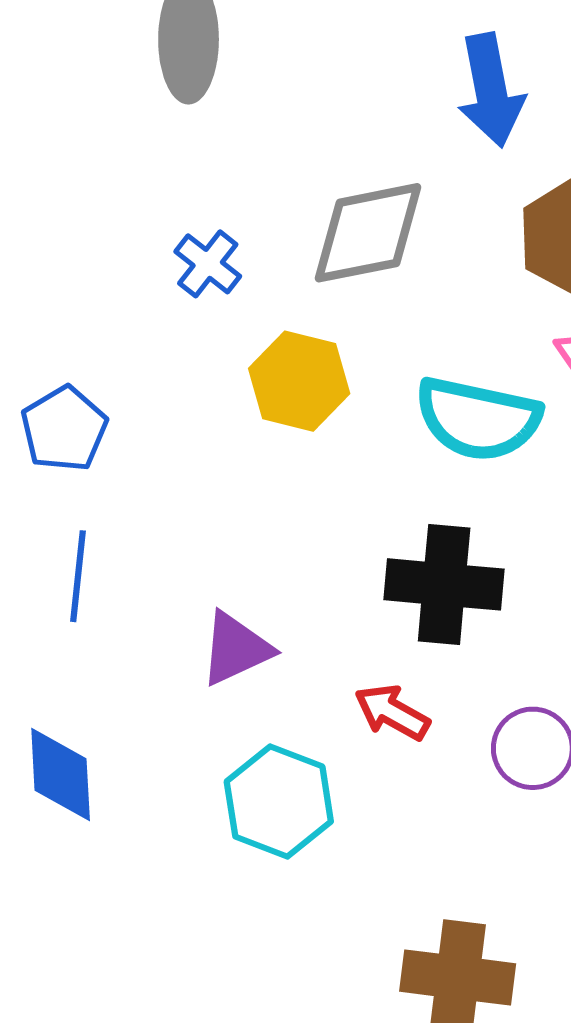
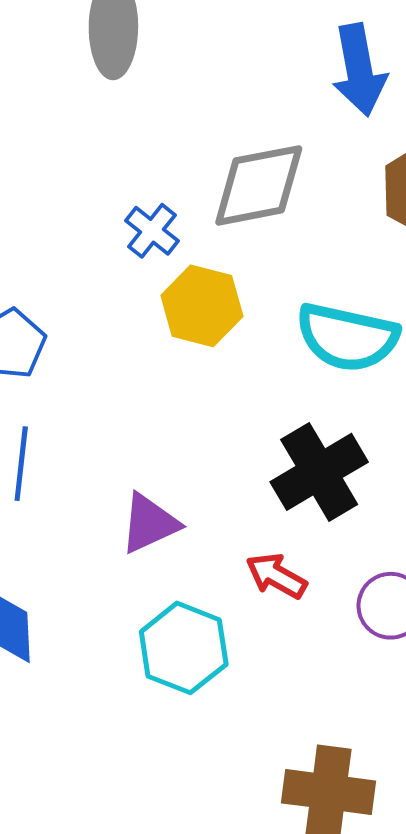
blue cross: (208, 264) -> (152, 231), moved
black cross: (444, 584) -> (319, 472), turned -36

